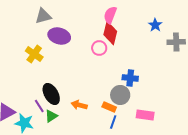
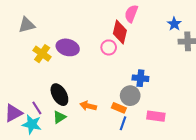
pink semicircle: (110, 15) -> (131, 14), moved
gray triangle: (43, 16) -> (27, 25), moved
blue star: (155, 25) -> (174, 24), moved
purple ellipse: (59, 36) -> (68, 47), moved
purple line: (39, 106) -> (37, 108), moved

